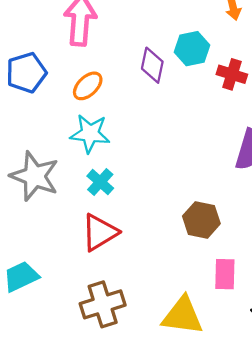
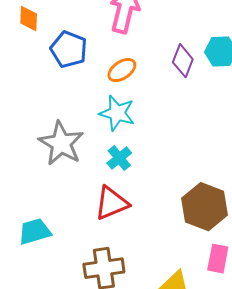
blue pentagon: (26, 73) -> (69, 49), turned 30
brown hexagon: (201, 220) -> (205, 207), size x1.4

